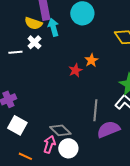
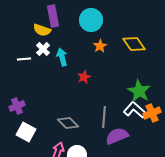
cyan arrow: (53, 27) -> (62, 57), moved
orange star: (91, 60) -> (100, 46), moved
gray diamond: (60, 130) -> (68, 123), moved

